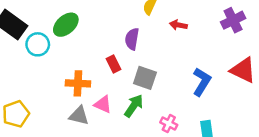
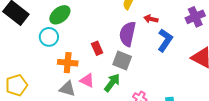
purple semicircle: (132, 39) -> (127, 34), moved, size x1.4
cyan circle: (38, 44) -> (49, 37), moved
blue L-shape: (202, 82) -> (165, 40), moved

